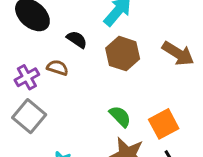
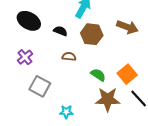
brown semicircle: (57, 68) -> (69, 57), moved
purple cross: (27, 77) -> (25, 57), moved

